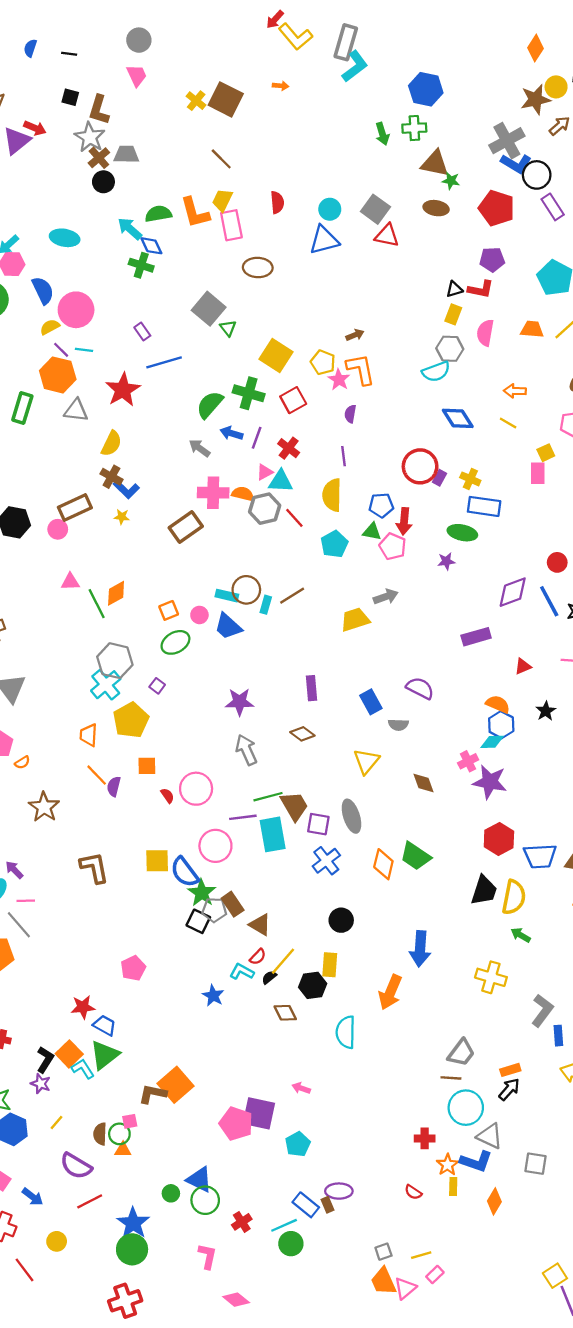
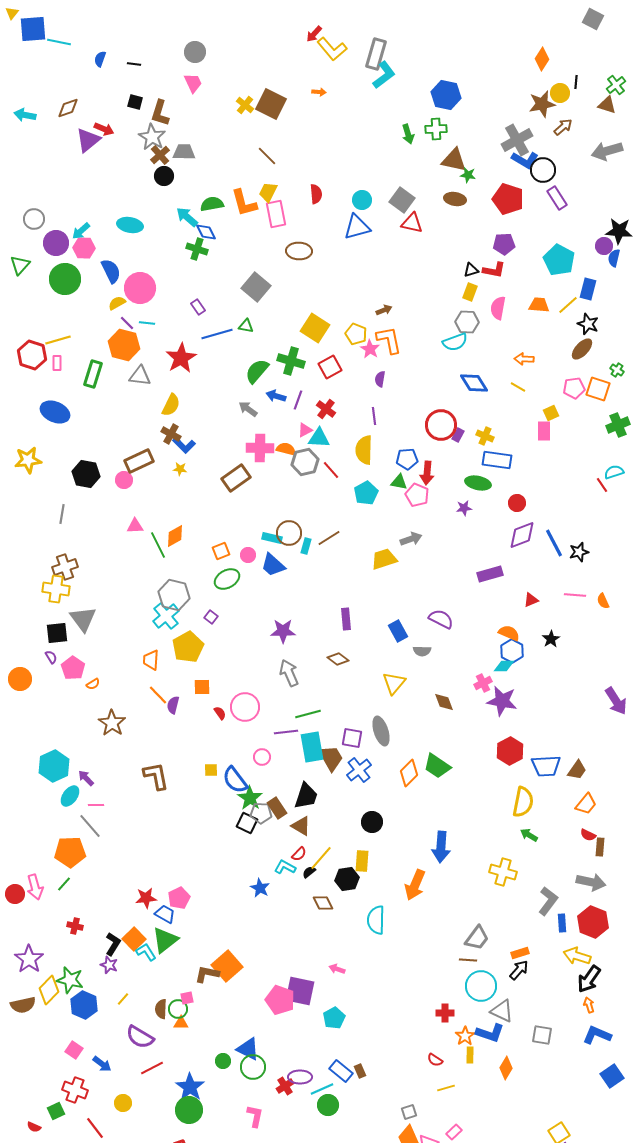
green triangle: (228, 328) -> (246, 326), moved, turned -42
red circle: (557, 562) -> (517, 503), moved
brown trapezoid: (294, 806) -> (331, 758), moved
pink circle: (215, 846) -> (262, 757), size x0.6
yellow square: (157, 861) -> (211, 770), size x0.6
orange diamond: (383, 864) -> (409, 773), turned 32
black trapezoid: (484, 890) -> (306, 796), moved
pink pentagon: (133, 968) -> (179, 898), moved
purple ellipse: (339, 1191) -> (300, 1077), moved
yellow line: (421, 1255) -> (446, 1088), moved

